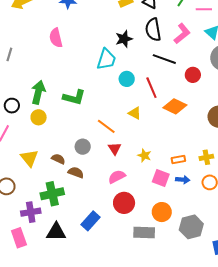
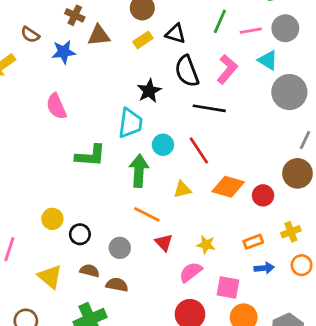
red circle: (193, 75) -> (263, 195), moved
green arrow: (38, 92) -> (139, 171), moved
green L-shape: (74, 97) -> (90, 156), moved
black circle: (12, 106) -> (80, 234), moved
orange diamond: (175, 106) -> (228, 187), moved
yellow triangle: (135, 113) -> (182, 189), turned -32
pink semicircle: (117, 177) -> (191, 272), moved
pink square: (161, 178) -> (228, 287), moved

